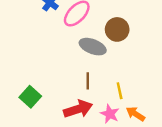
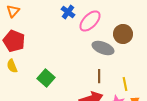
green square: (30, 97) -> (46, 78), moved

